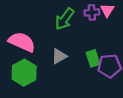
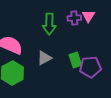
green arrow: (65, 19) -> (49, 24), turned -35

